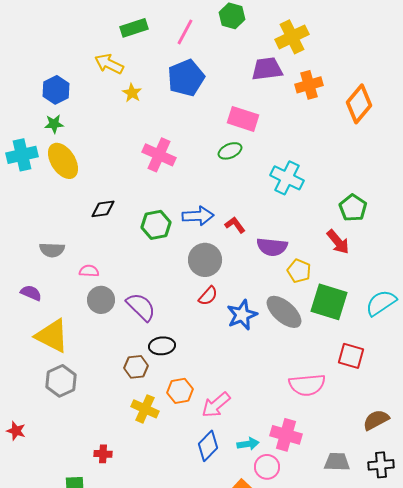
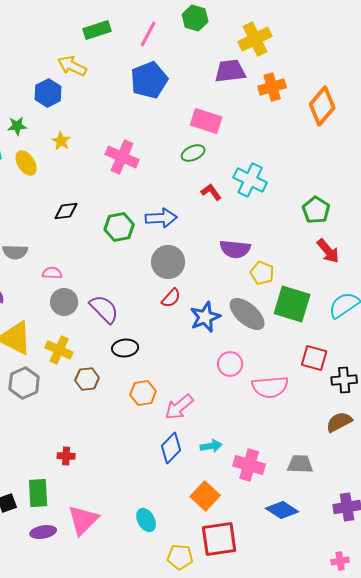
blue hexagon: (56, 90) -> (48, 93), moved
yellow star: (132, 93) -> (61, 141), moved
yellow ellipse: (63, 161) -> (26, 163), size x0.7
red L-shape: (235, 225) -> (211, 192), moved
red arrow: (338, 242) -> (328, 251), moved
brown hexagon: (136, 367) -> (87, 379), moved
yellow cross: (145, 409) -> (59, 350), moved
pink cross: (286, 435) -> (249, 465), moved
black cross: (381, 465) -> (344, 380), moved
pink circle: (267, 467) -> (230, 364), moved

